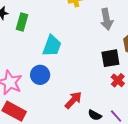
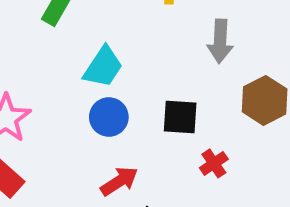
black square: (110, 58) -> (180, 117), moved
blue circle: (40, 75) -> (109, 117), moved

